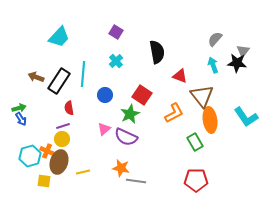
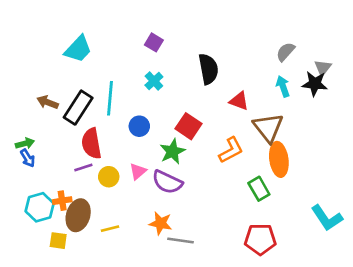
red semicircle: (69, 108) -> (91, 143), size x1.6
cyan L-shape: (246, 117) -> (327, 218), moved
yellow circle: (62, 139) -> (109, 177), moved
orange cross: (47, 151) -> (62, 201), turned -32

